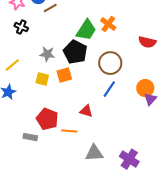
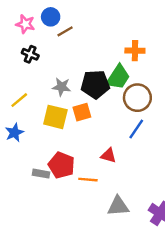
orange cross: (108, 24) -> (135, 51), turned -35
green trapezoid: (86, 30) -> (118, 77), moved
black pentagon: (75, 52) -> (95, 84), turned -30
yellow square: (42, 79) -> (55, 117), size x1.5
gray rectangle: (30, 137) -> (41, 174), moved

